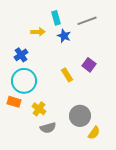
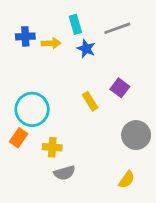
blue cross: (21, 55) -> (25, 36), moved, turned 32
orange rectangle: (14, 102) -> (19, 138), turned -72
yellow cross: (39, 109) -> (52, 147), turned -32
gray circle: (80, 116) -> (136, 135), moved

